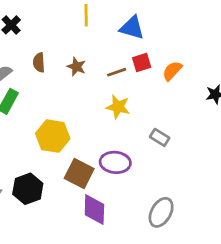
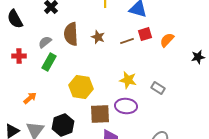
brown semicircle: (39, 62) -> (71, 34), size x1.6
yellow star: (118, 107) -> (128, 80), moved
brown square: (79, 174) -> (100, 114), turned -30

